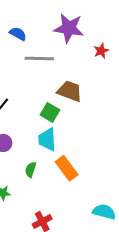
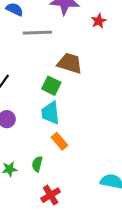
orange rectangle: (67, 168) -> (60, 141), moved, size x0.7
green semicircle: (31, 170) -> (37, 164), moved

